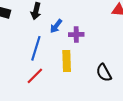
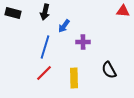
purple cross: (76, 35) -> (83, 42), moved
yellow rectangle: (67, 61) -> (74, 78), moved

